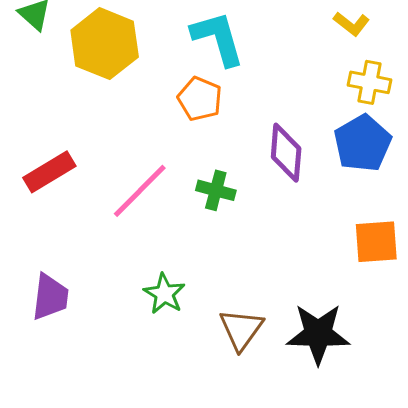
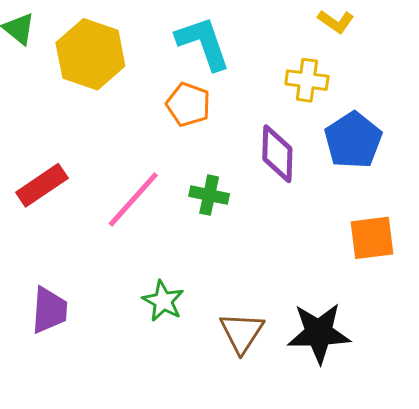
yellow cross: (369, 82) -> (307, 80), moved

